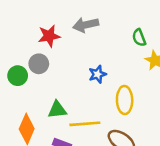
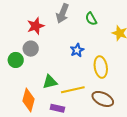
gray arrow: (86, 25) -> (63, 13), turned -48
green semicircle: (139, 38) -> (91, 19), moved

